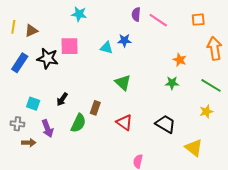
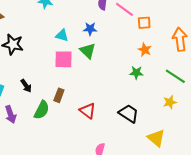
orange square: (198, 20) -> (144, 23), moved
pink square: (69, 46) -> (64, 59), moved
cyan triangle: (107, 48) -> (62, 35), moved
green triangle: (123, 83) -> (88, 51), moved
black arrow: (62, 99) -> (26, 86), turned -72

